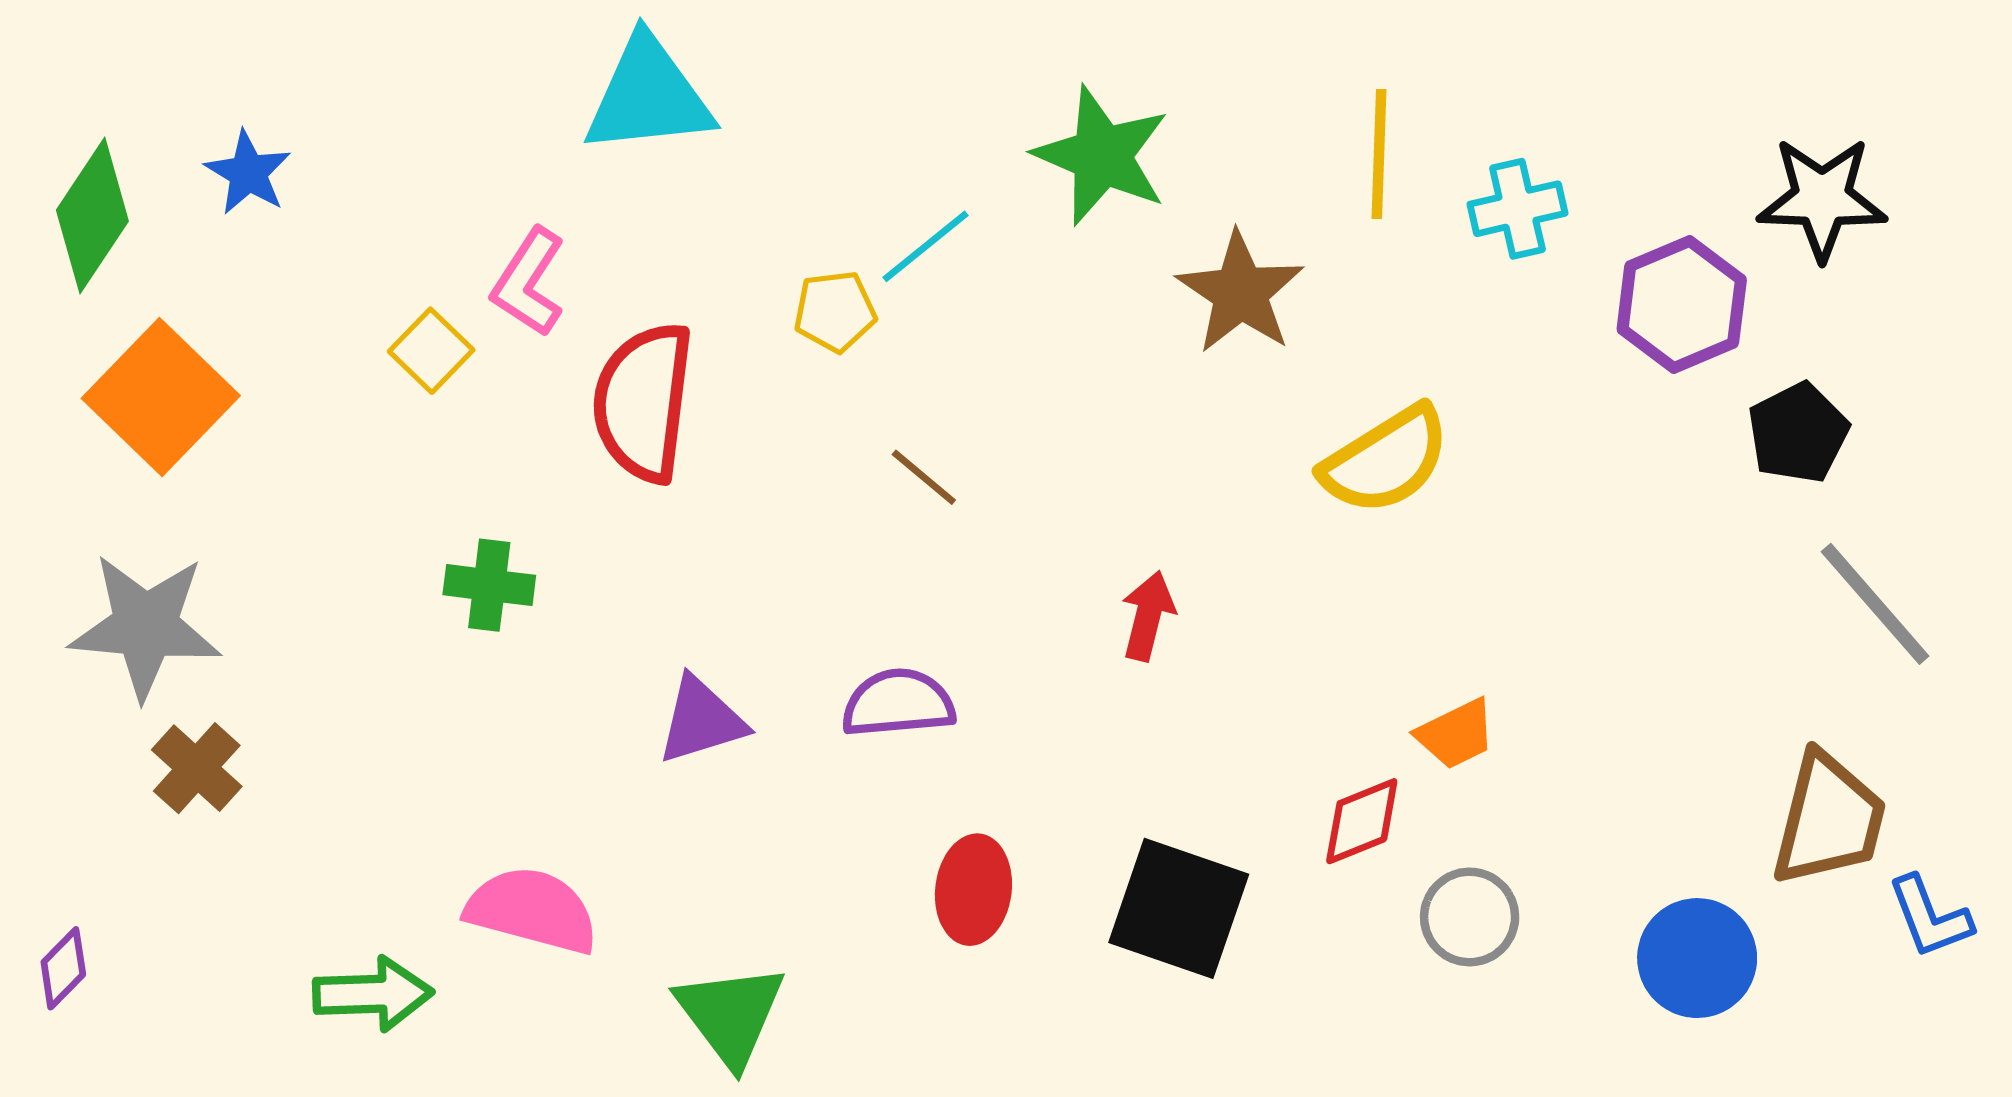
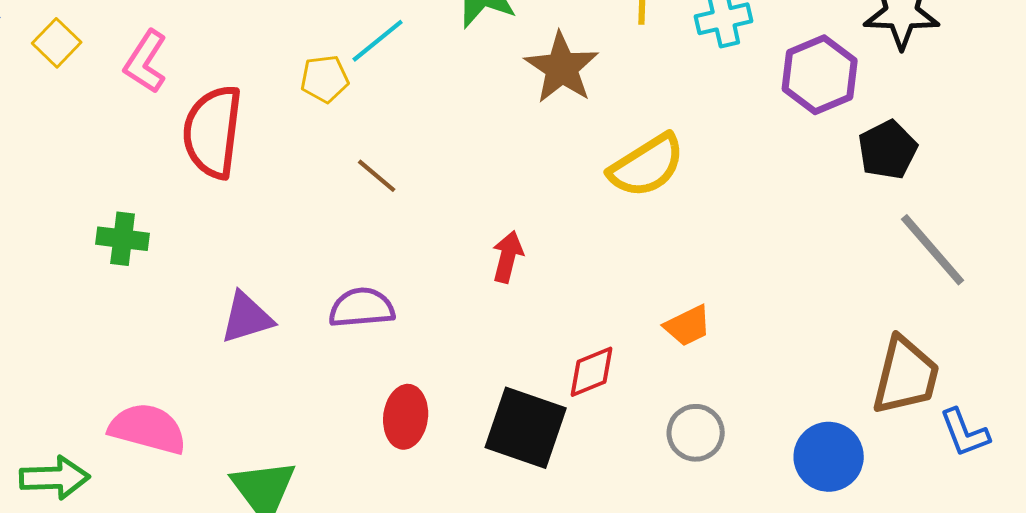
yellow square: (431, 351) -> (57, 43), moved
red diamond: (1362, 821) -> (592, 372), moved

